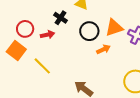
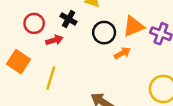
red circle: (25, 29) -> (34, 23), moved
yellow line: (42, 66) -> (51, 78), turned 66

